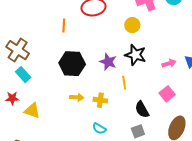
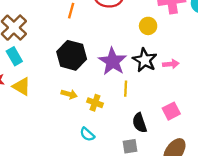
purple star: (108, 62) -> (113, 61), size x1.4
pink arrow: (169, 63) -> (171, 64), moved
yellow triangle: (32, 111) -> (22, 87), moved

